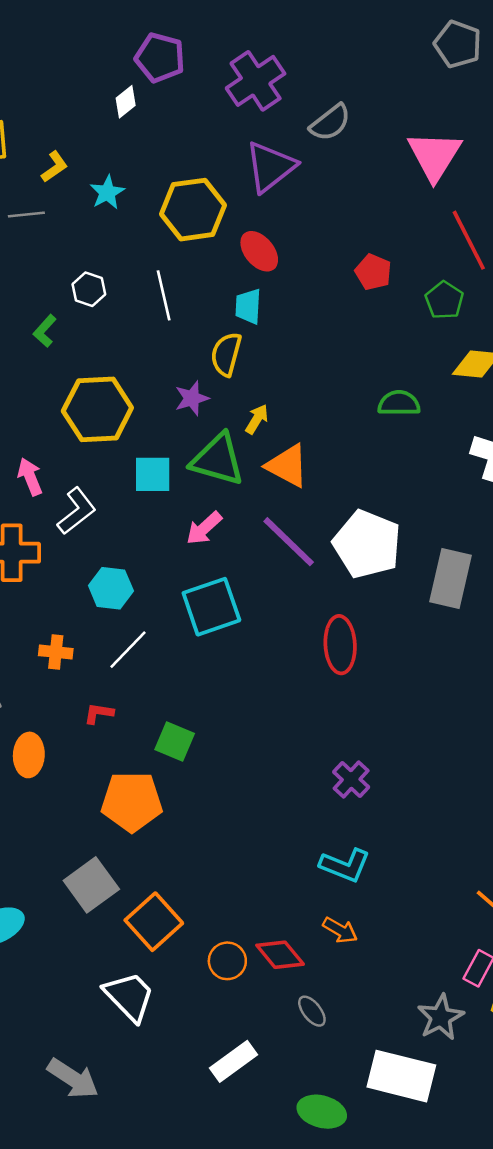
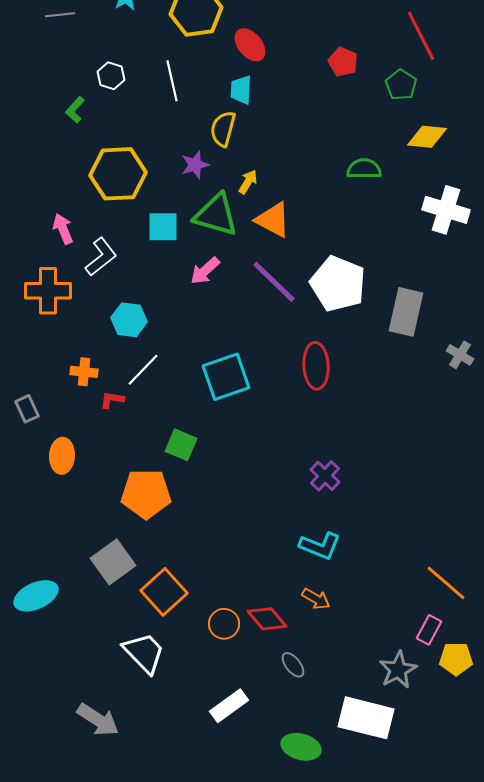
cyan square: (211, 607) -> (226, 377), moved
red L-shape: (99, 713) -> (112, 400), moved

